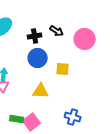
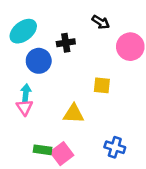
black arrow: (57, 31) -> (101, 22), moved
blue circle: (38, 58) -> (39, 61), moved

